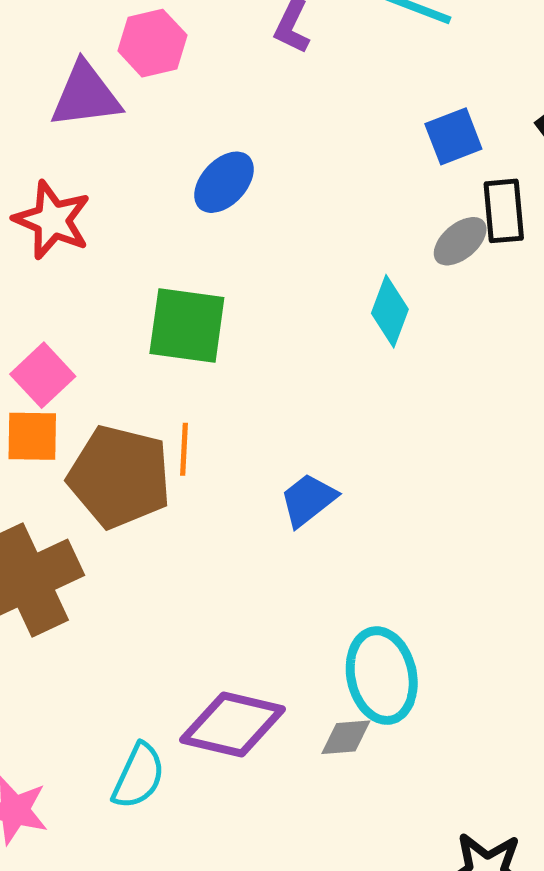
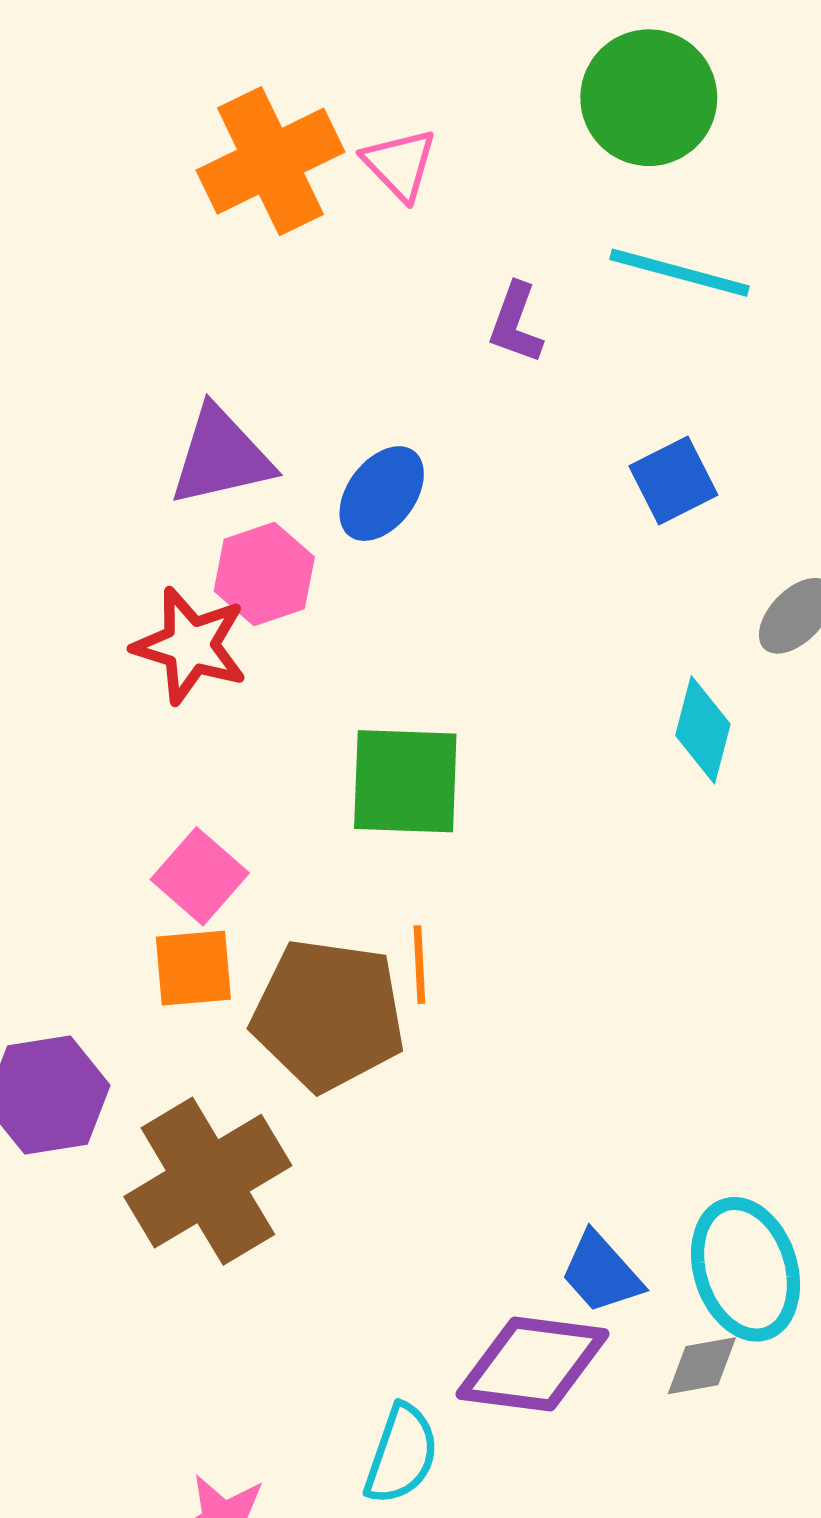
pink hexagon: (152, 43) -> (264, 574), moved
blue square: (453, 136) -> (673, 481), moved
blue ellipse: (224, 182) -> (382, 494), moved
blue trapezoid: (308, 500) -> (601, 1273), moved, turned -88

